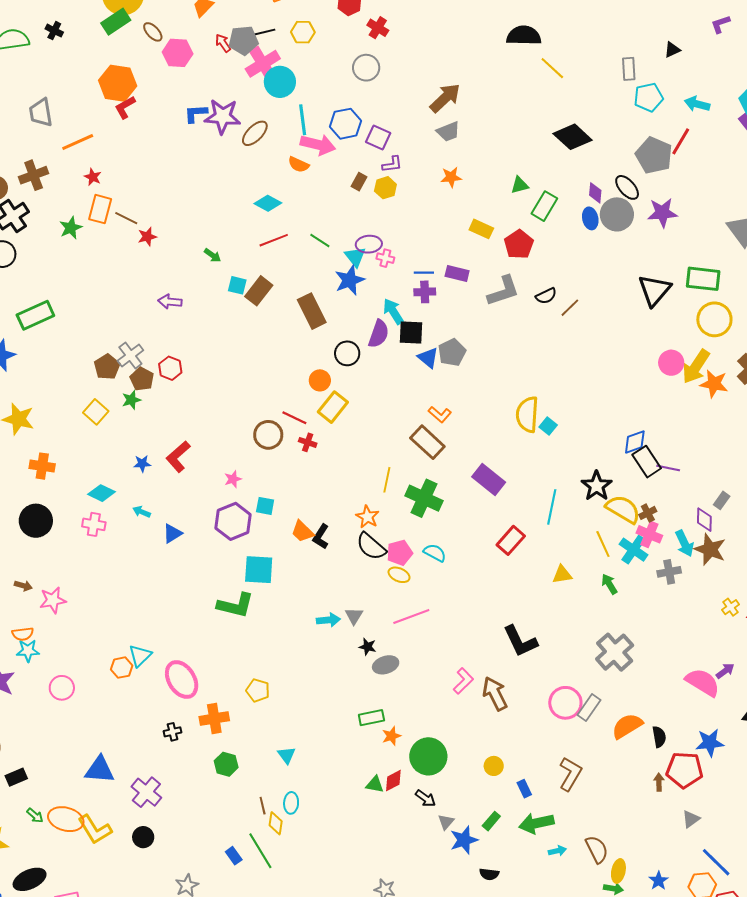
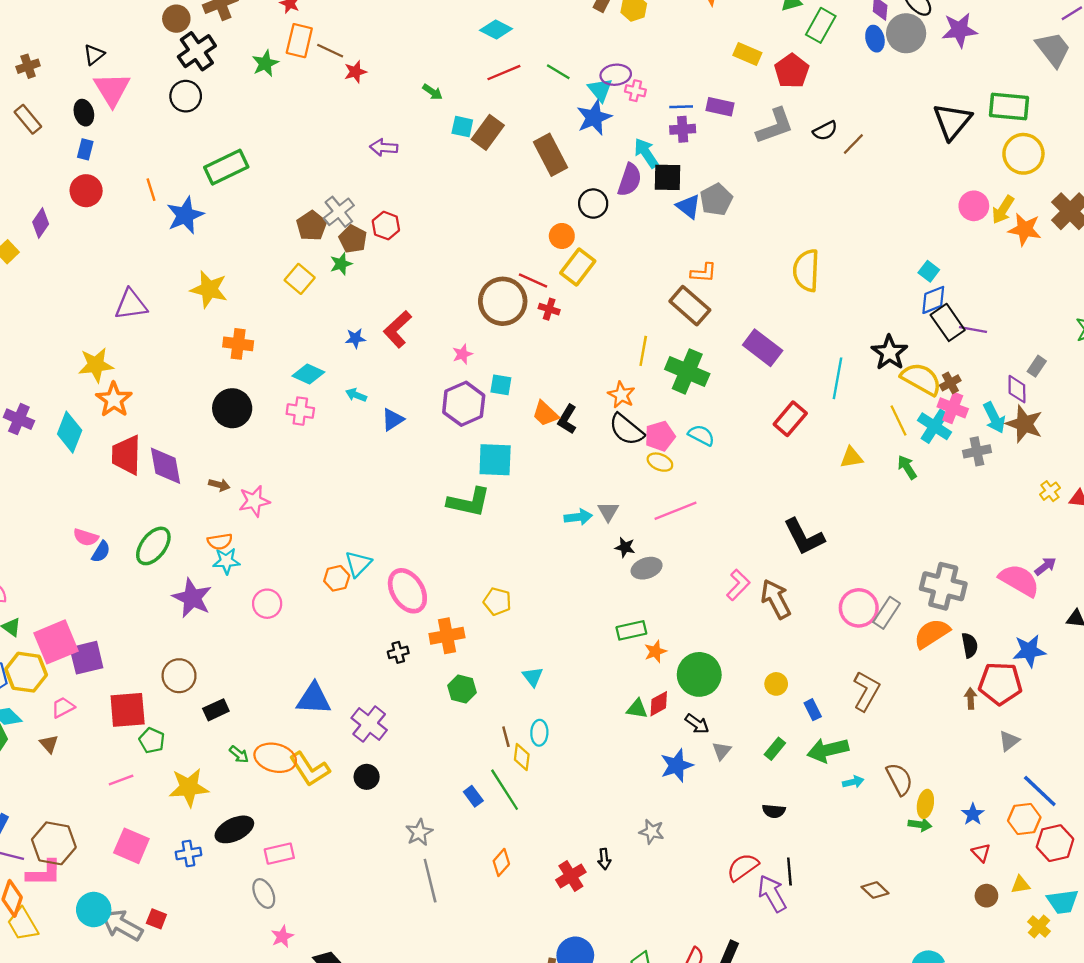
yellow arrow: (696, 367) -> (1003, 210), size x0.7
orange L-shape: (440, 414) -> (703, 273), turned -35
cyan square: (548, 426) -> (929, 271), moved
brown circle: (268, 435) -> (503, 301), size x1.4
gray cross: (615, 652) -> (943, 586), moved, turned -33
blue star: (464, 840) -> (677, 766), moved

